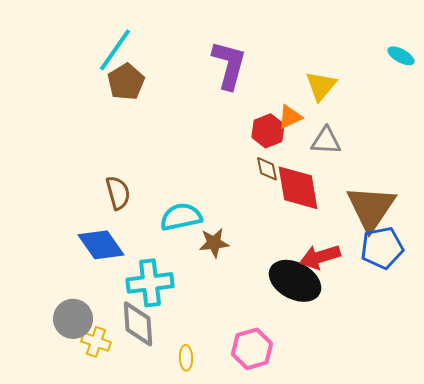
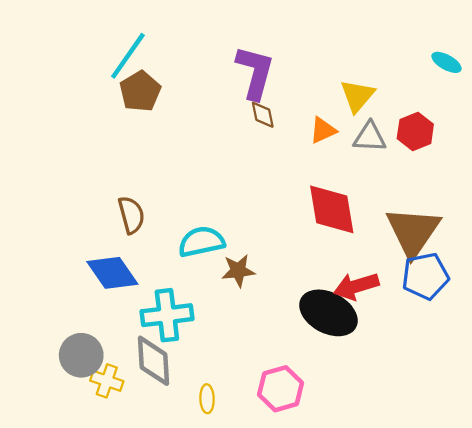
red hexagon: (268, 131) -> (415, 131), moved
gray triangle: (326, 141) -> (370, 137), moved
brown diamond: (267, 169) -> (263, 115), moved

